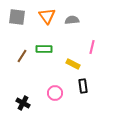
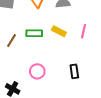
yellow rectangle: (73, 64) -> (59, 31), moved
pink circle: (55, 93) -> (37, 71), moved

